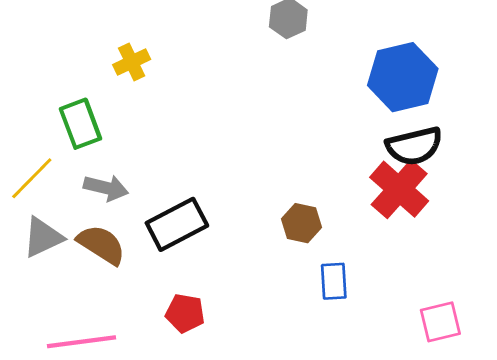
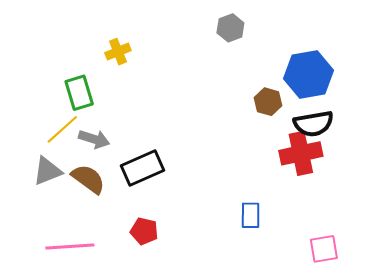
yellow line: (32, 178) -> (62, 129), moved
red cross: (399, 189) -> (301, 153), turned 33
brown hexagon: (301, 223) -> (268, 102), moved

